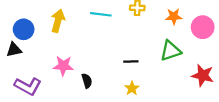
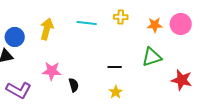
pink circle: (203, 27) -> (181, 24), moved

